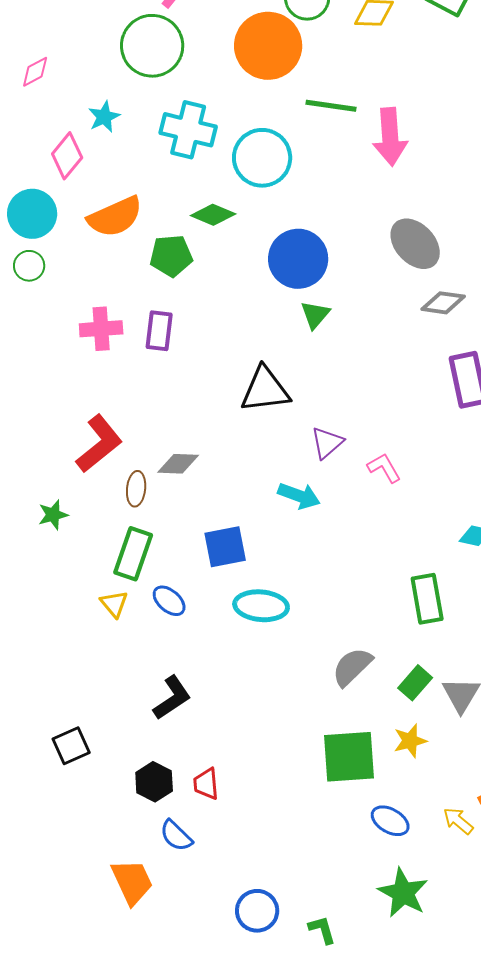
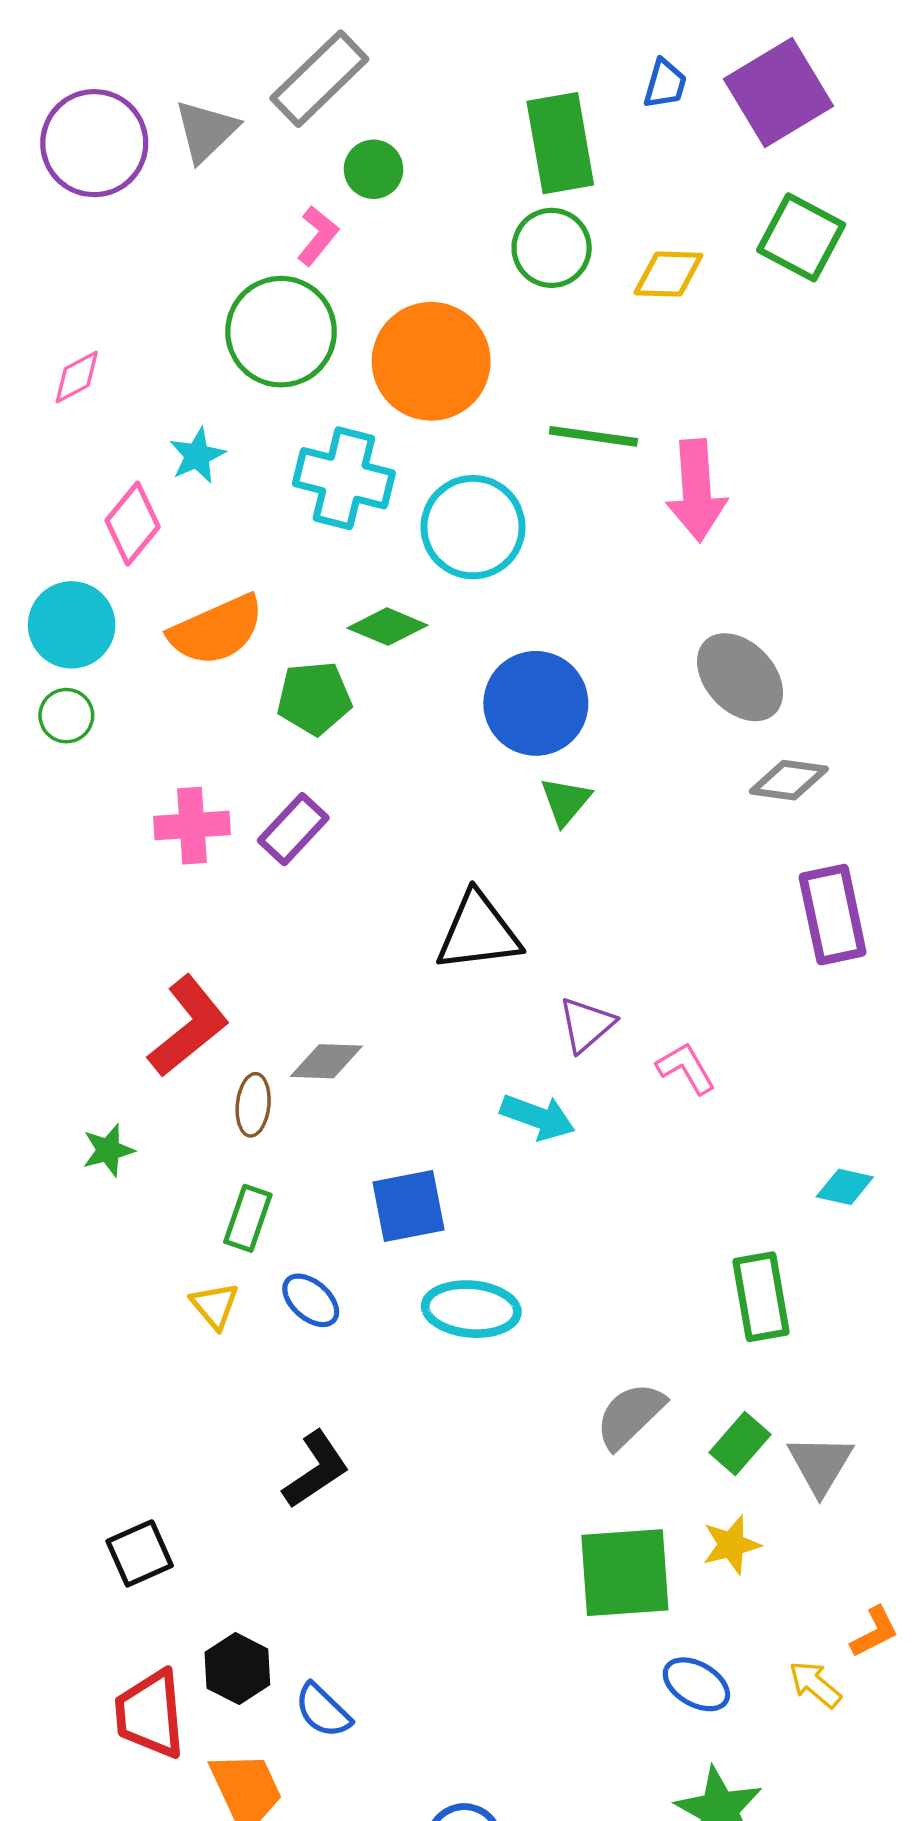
orange circle: (268, 46) -> (431, 361), moved
purple rectangle: (159, 331) -> (293, 829), turned 36
green rectangle: (133, 554) -> (248, 1218), size x0.7
black hexagon: (154, 782) -> (237, 1669), moved
red trapezoid: (206, 784) -> (150, 1714), moved, size x1.6

